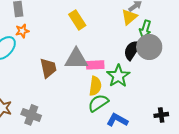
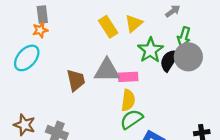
yellow triangle: (129, 17) -> (134, 23), moved
orange star: (22, 31) -> (40, 30), moved
green star: (118, 76) -> (150, 50), moved

